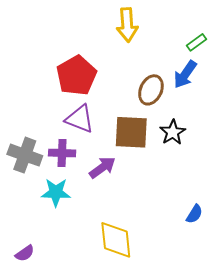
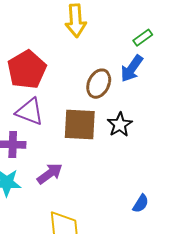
purple arrow: (102, 167) -> (50, 174), moved

